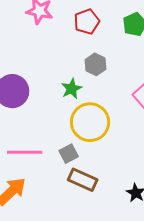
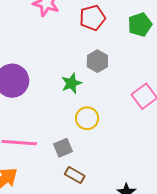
yellow circle: (90, 122) -> (87, 118), size x0.6
brown rectangle: (83, 180) -> (75, 175), size x0.7

